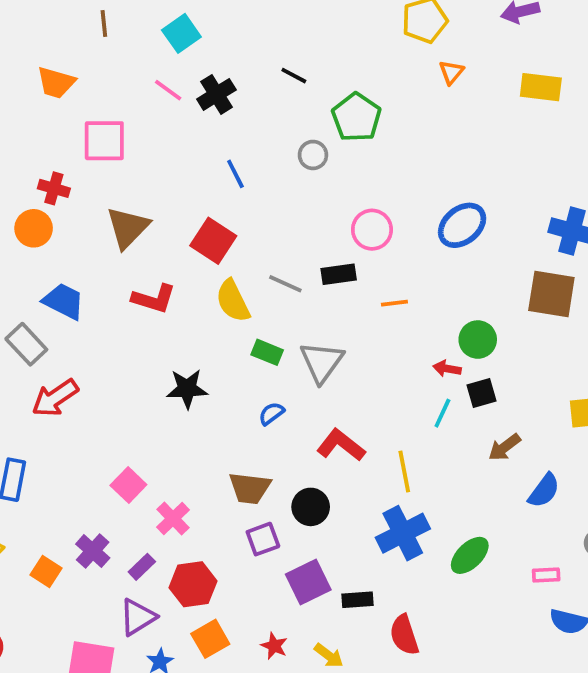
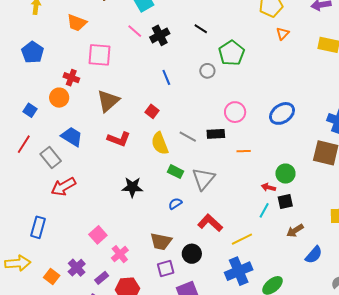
red square: (213, 241) -> (152, 111), size x0.6
yellow line: (404, 472) -> (242, 239), turned 70

